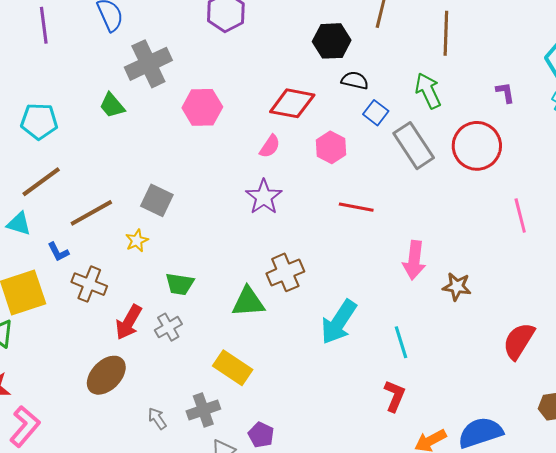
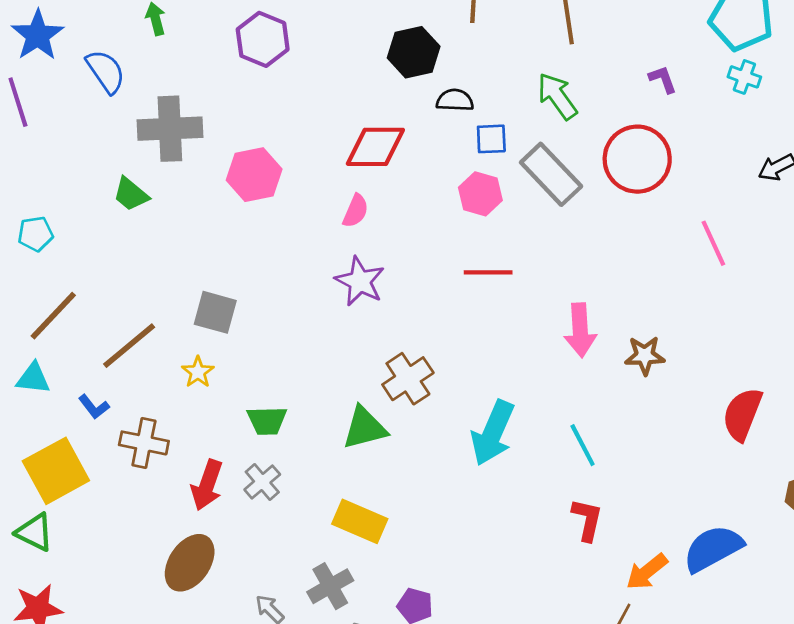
gray cross: (148, 64) -> (170, 129), turned 33
blue square: (376, 113) -> (491, 139), turned -30
cyan pentagon: (39, 121) -> (36, 234), size x0.7
pink hexagon: (331, 147) -> (480, 194), moved

